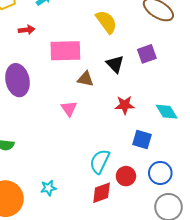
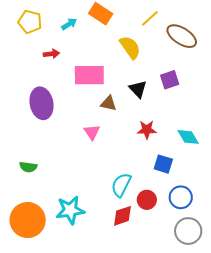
cyan star: (48, 188) -> (70, 210), size x1.8

